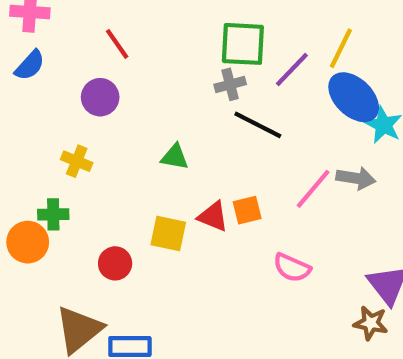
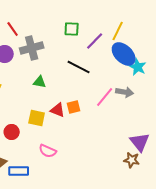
green square: (243, 44) -> (72, 29), size x0.7
gray cross: (230, 84) -> (32, 48), moved, size x1.6
pink semicircle: (292, 268) -> (48, 151), moved

